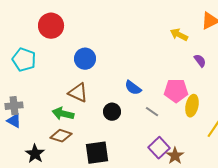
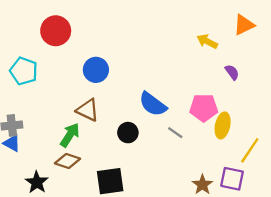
blue semicircle: (133, 88) -> (153, 104), size x1.4
green arrow: (63, 114) -> (70, 135), turned 110
purple square: (159, 148) -> (232, 179), moved, turned -35

